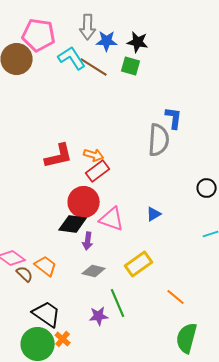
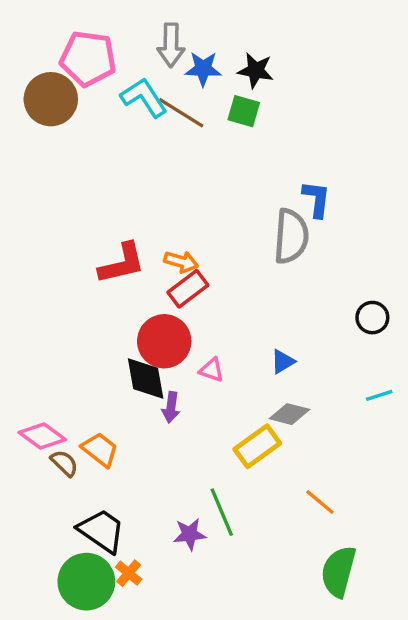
pink triangle: (112, 219) -> (212, 370), size x0.6
black diamond: (73, 224) -> (146, 378), turned 72
gray diamond: (94, 271) -> (289, 414), moved

